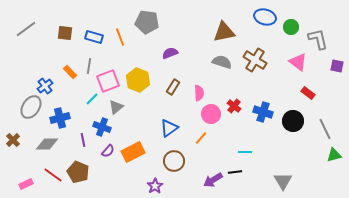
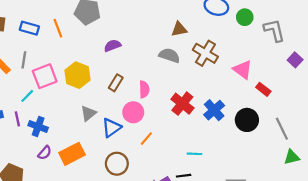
brown triangle: (224, 32) -> (179, 29), moved, size x0.7
pink triangle: (298, 62) -> (243, 70), moved
purple square: (337, 66) -> (295, 60), turned 32
red cross: (234, 106) -> (182, 104), size x1.5
gray triangle: (116, 107) -> (88, 113), moved
blue cross: (263, 112) -> (214, 110), turned 30
pink circle: (211, 114) -> (133, 112), moved
purple line: (83, 140) -> (17, 119), moved

